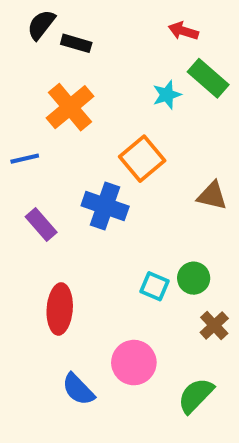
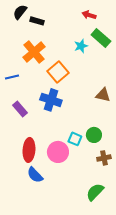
orange square: (142, 159) -> (58, 72), moved
brown cross: (214, 325) -> (104, 158), turned 32
pink circle: (134, 363) -> (58, 152), moved
blue semicircle: (78, 389) -> (35, 175), moved

